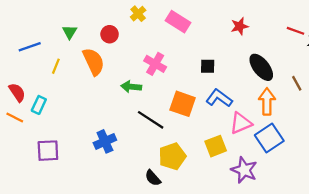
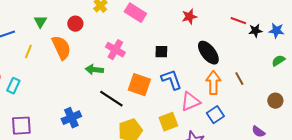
brown line: (297, 83) -> (239, 79), moved
blue L-shape: (219, 98) -> (171, 80), turned 35
blue square: (269, 138) -> (215, 115), size x0.7

